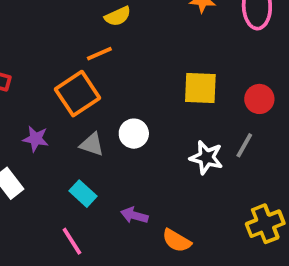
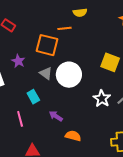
orange square: (77, 94) -> (47, 45), turned 30
white circle: (134, 134) -> (69, 75), size x1.6
orange semicircle: (177, 241) -> (73, 136), turned 147

